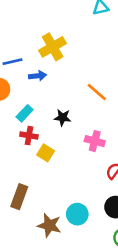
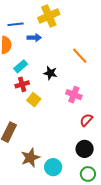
red cross: (29, 136) -> (22, 84), turned -32
cyan circle: (77, 214) -> (53, 167), moved
brown star: (49, 225) -> (30, 158), turned 30

